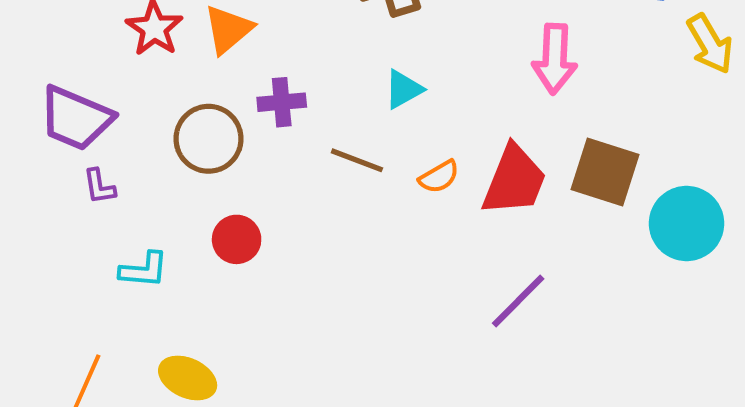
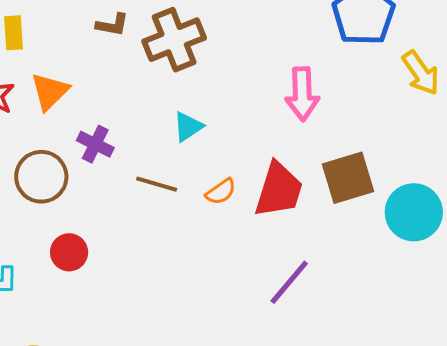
purple cross: (282, 102) -> (95, 144), turned 36
brown square: (605, 172) -> (348, 178), turned -30

